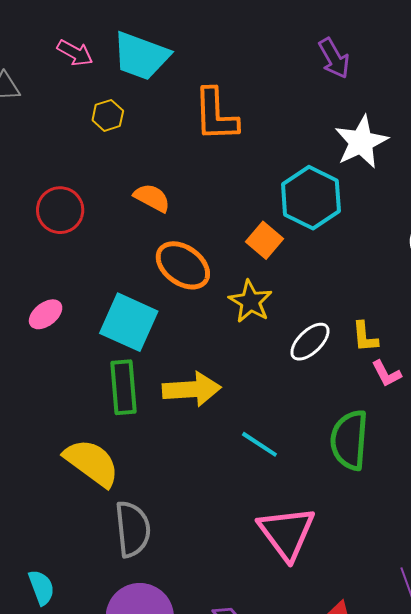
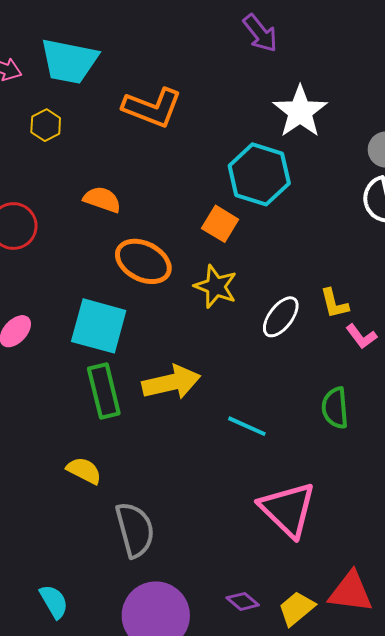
orange L-shape: (216, 115) -> (152, 108), turned -58
green semicircle: (349, 440) -> (335, 408), size x0.7
yellow semicircle: (92, 463) -> (84, 471), size x0.6

